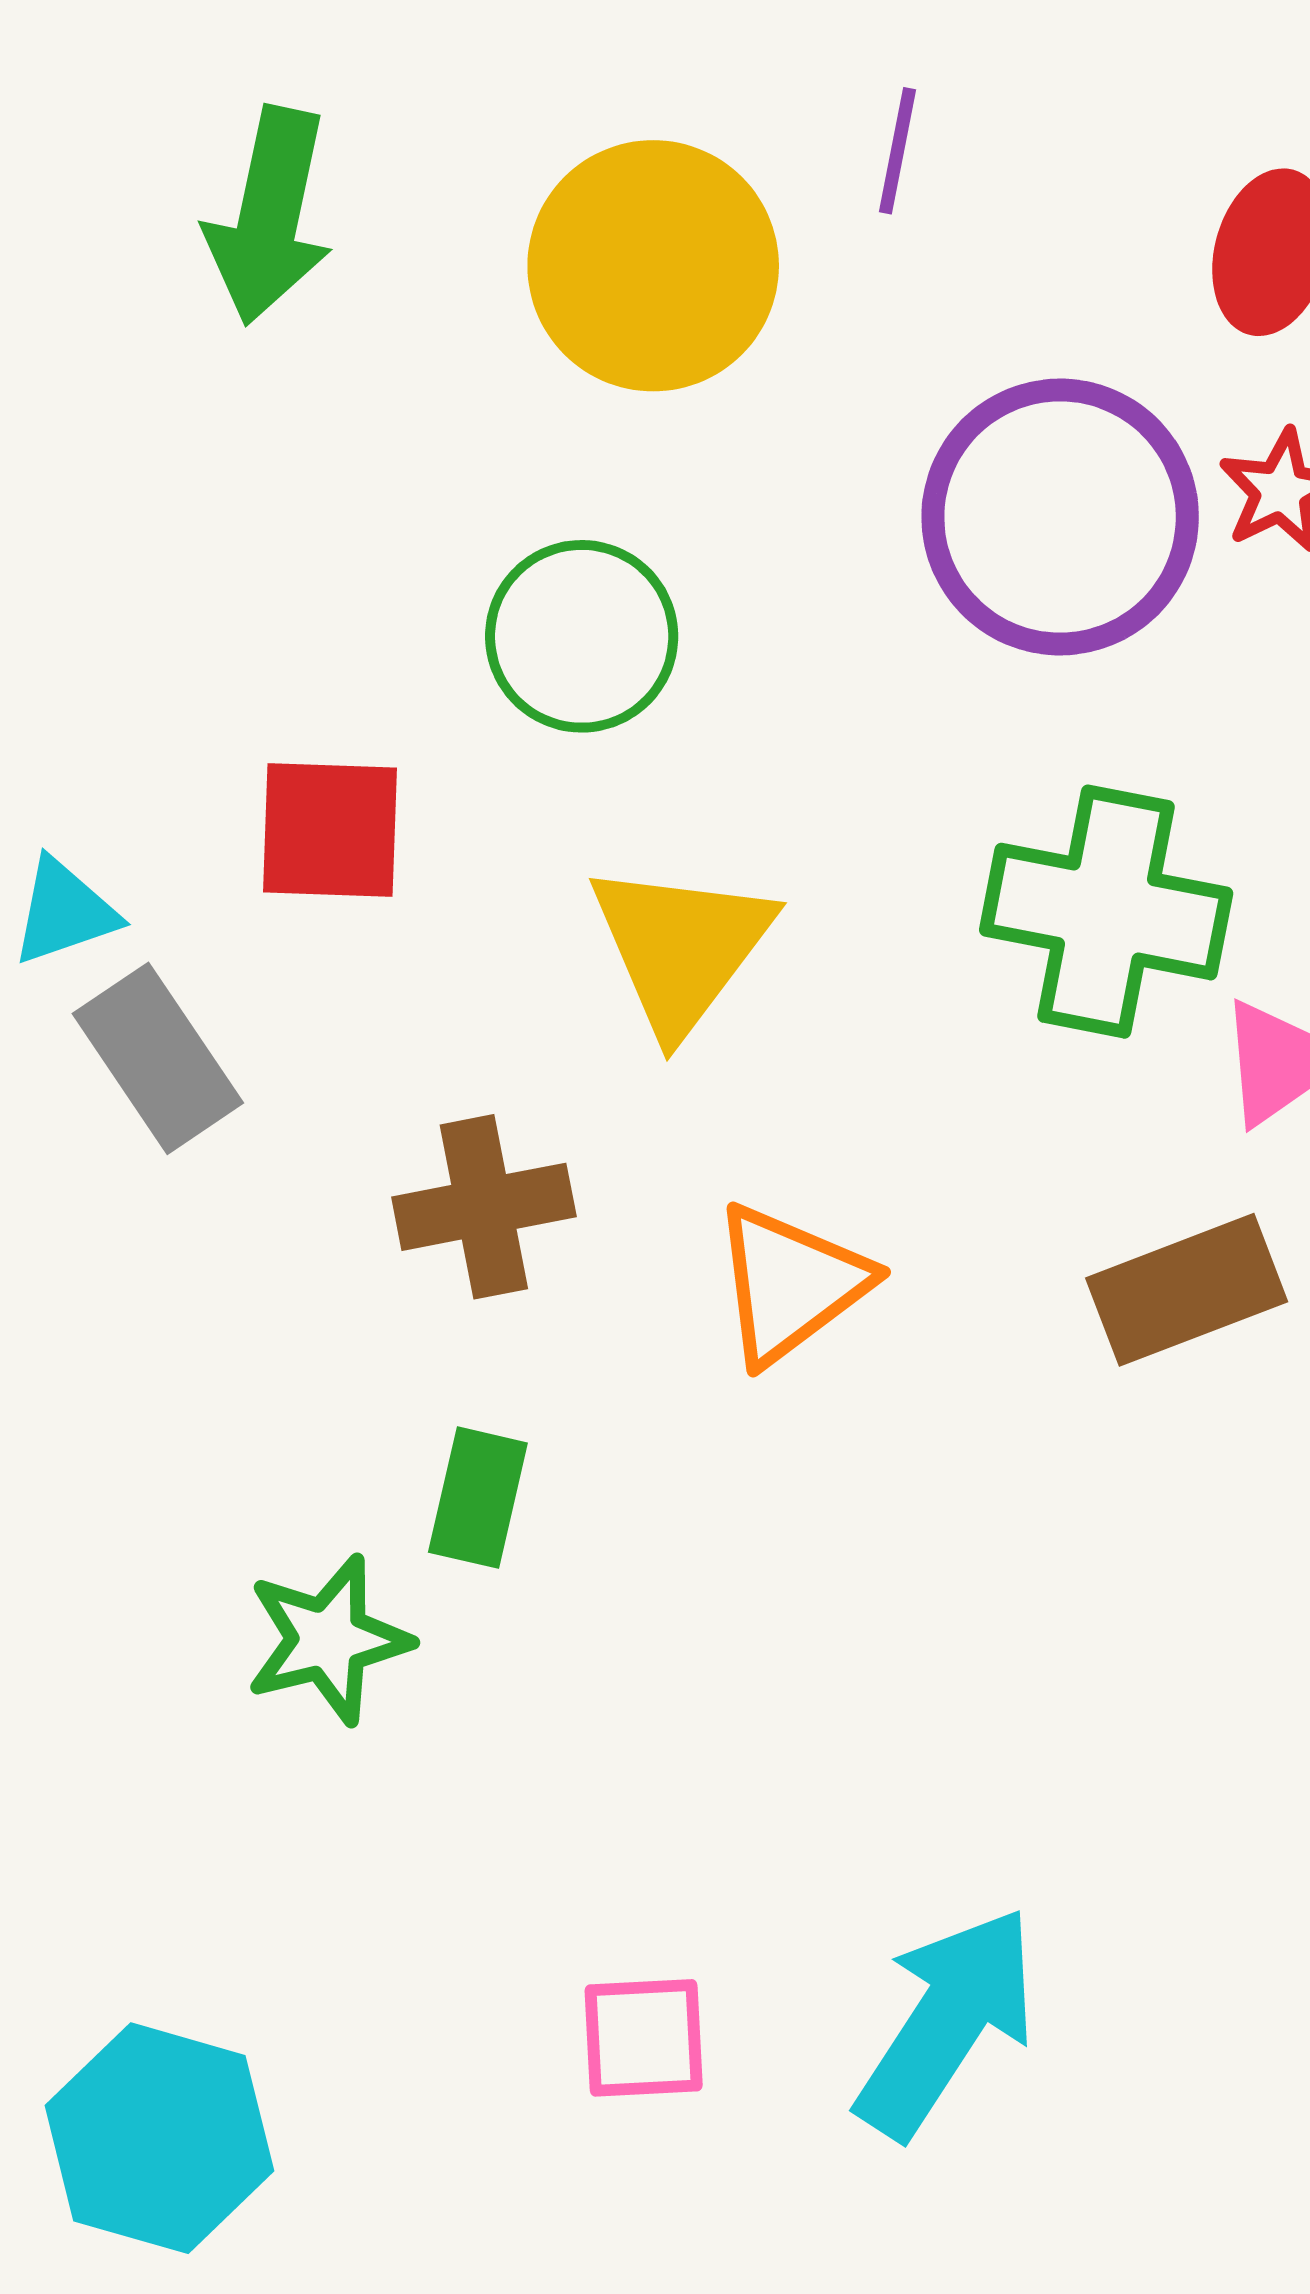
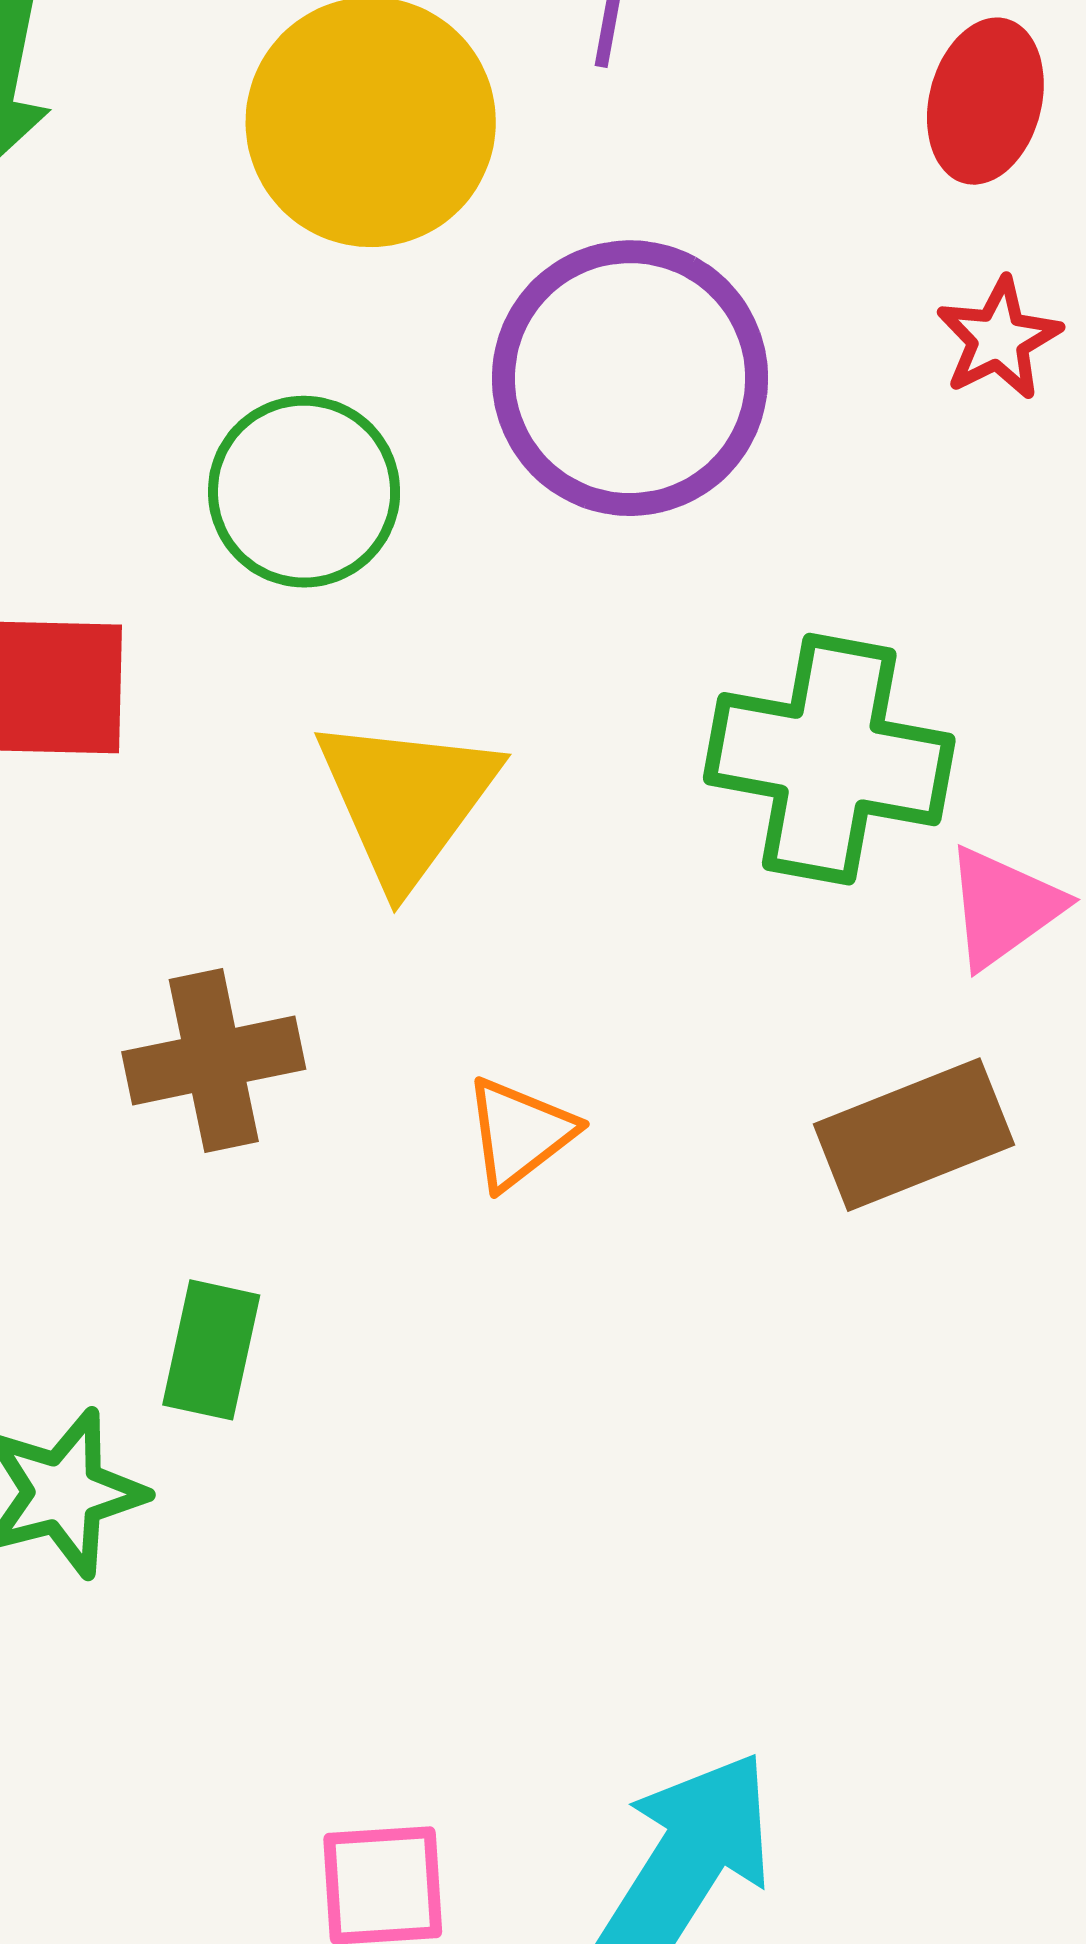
purple circle: (1060, 517) -> (630, 378), moved
orange triangle: (790, 1284) -> (519, 1133), size x0.7

